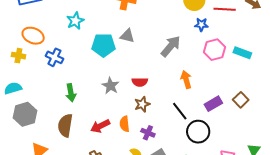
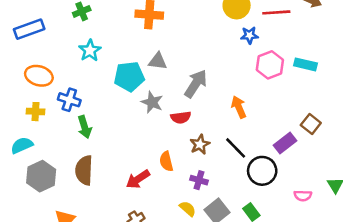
gray arrow: (171, 46) -> (196, 84), moved
yellow cross: (18, 56) -> (35, 112), moved
gray star: (110, 86) -> (152, 102), moved
green arrow: (71, 93) -> (85, 127), moved
brown star: (142, 104) -> (200, 144), moved
purple rectangle: (213, 104) -> (285, 143), moved
orange semicircle: (125, 124) -> (166, 161), moved
brown semicircle: (65, 125) -> (84, 170), moved

